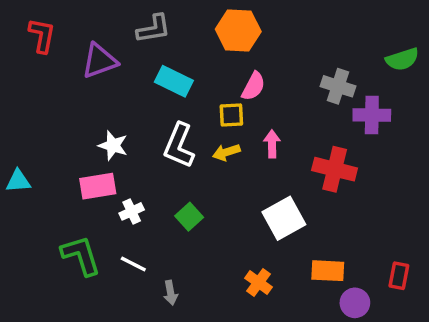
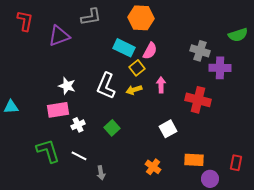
cyan rectangle: (174, 81) -> (124, 48), moved
yellow square: (231, 115) -> (137, 68), turned -35
white square: (284, 218) -> (168, 129), size x0.7

